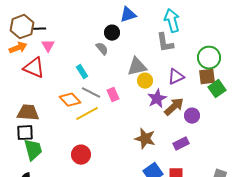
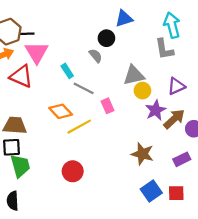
pink triangle: (48, 46) -> (37, 52), size x1.6
cyan rectangle: (82, 72) -> (67, 71), moved
gray line: (91, 93) -> (84, 88), moved

